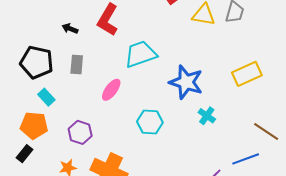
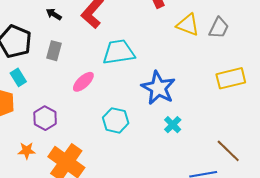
yellow rectangle: (247, 74) -> (231, 78), moved

